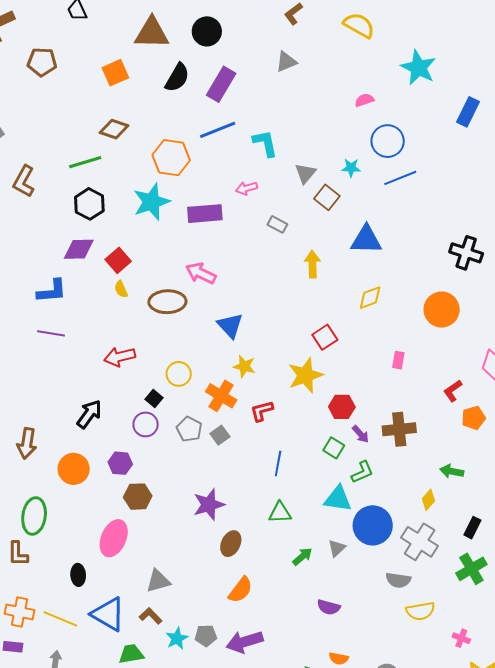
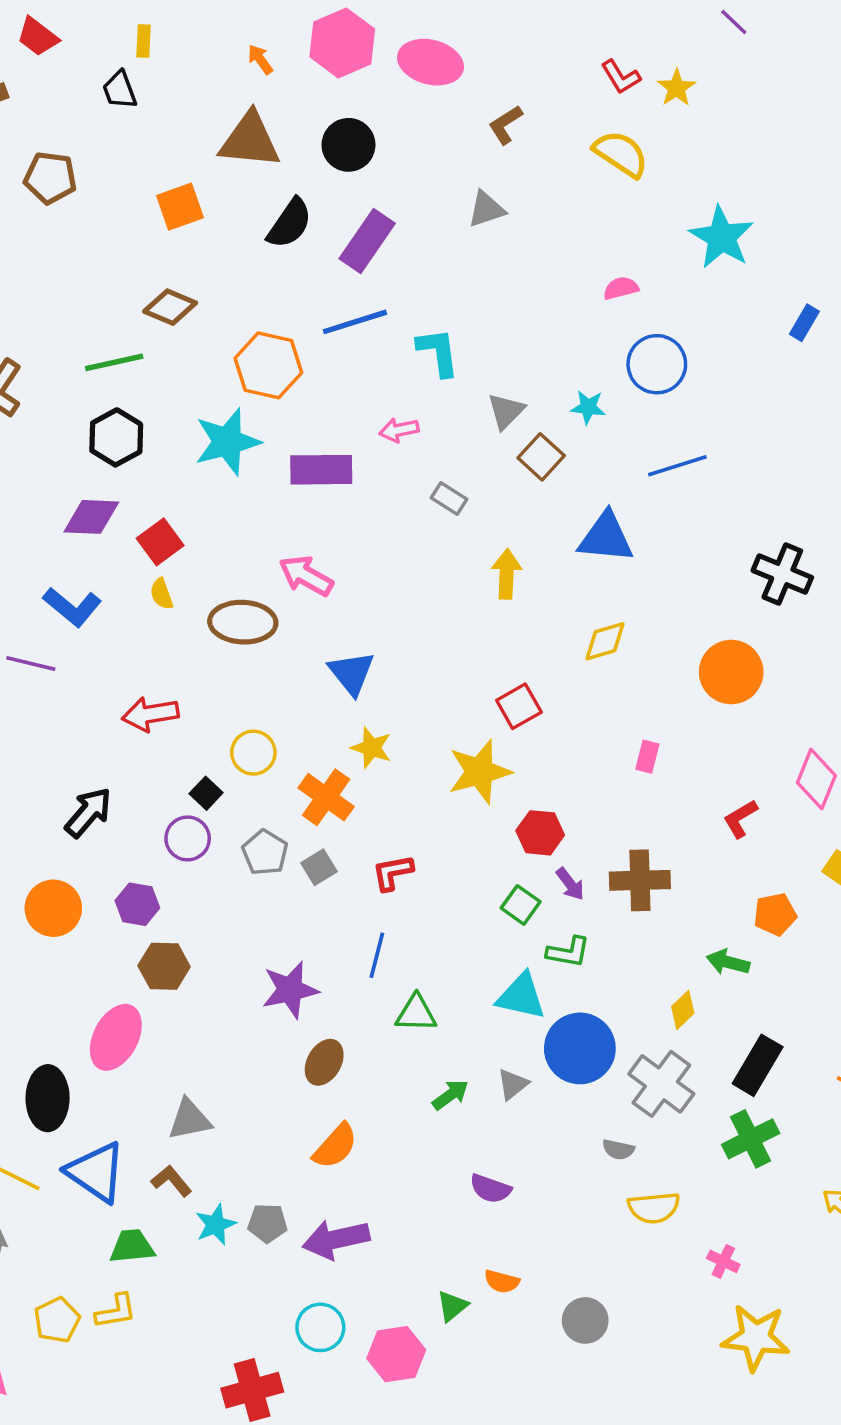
blue rectangle: (468, 112) -> (804, 323), size x0.7
blue line: (400, 178) -> (677, 466), moved
blue L-shape: (52, 291) -> (72, 607), moved, turned 40
red L-shape: (262, 411) -> (393, 872), moved
orange pentagon: (473, 418) -> (775, 914), moved
blue line: (278, 464) -> (377, 955), moved
green L-shape: (362, 472) -> (568, 952), turned 30
black rectangle: (472, 528) -> (758, 1065), size x1.5
black ellipse: (78, 575) -> (48, 1098), size x1.6
gray semicircle: (398, 580) -> (618, 1149), size x0.7

